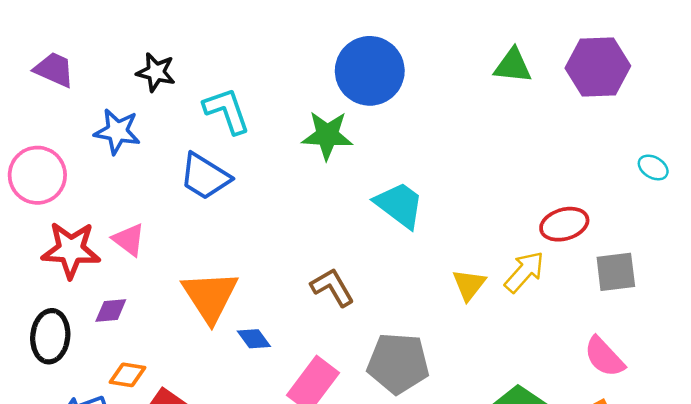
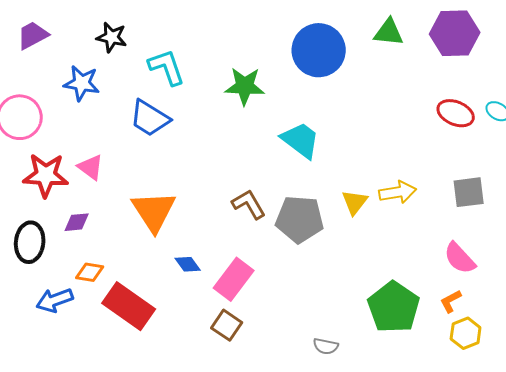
purple trapezoid: (54, 70) -> (33, 35), turned -52
blue circle: (370, 71) -> (319, 50), moved
red ellipse: (564, 224) -> (456, 113), moved, turned 39
yellow arrow: (524, 272) -> (398, 192), turned 39
blue diamond: (254, 339) -> (188, 264), moved
gray pentagon: (398, 363) -> (300, 219), moved

